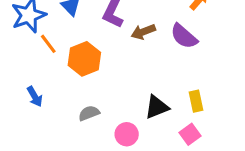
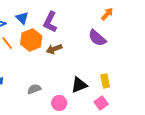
brown arrow: (143, 32) -> (54, 49), moved
orange hexagon: (84, 59) -> (31, 40), moved

